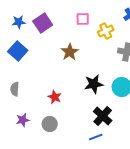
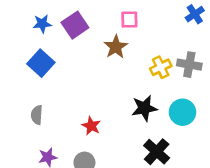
yellow cross: (106, 31) -> (161, 67), moved
brown star: (70, 52) -> (116, 47), moved

